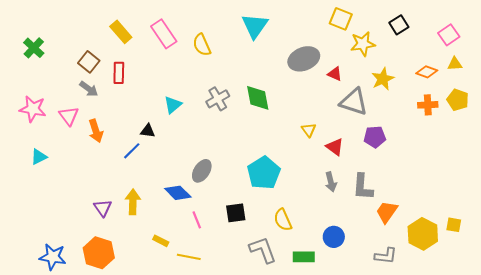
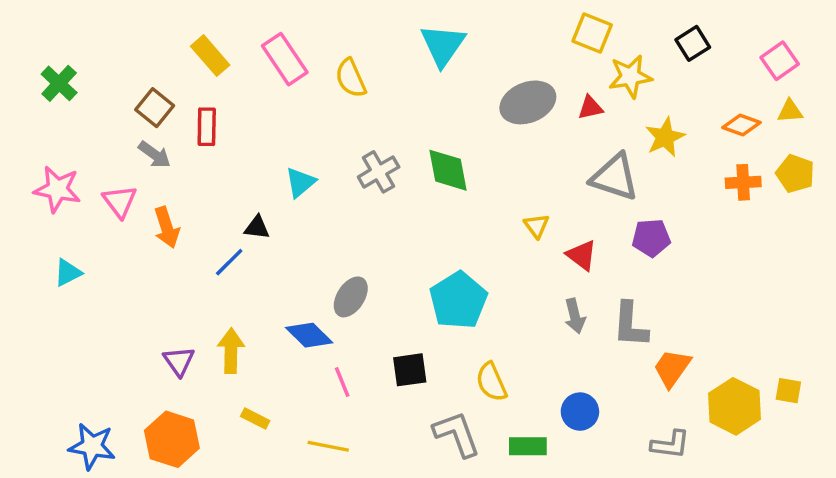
red triangle: (335, 74) -> (590, 108), moved, turned -35
yellow rectangle: (161, 241) -> (255, 418), moved

